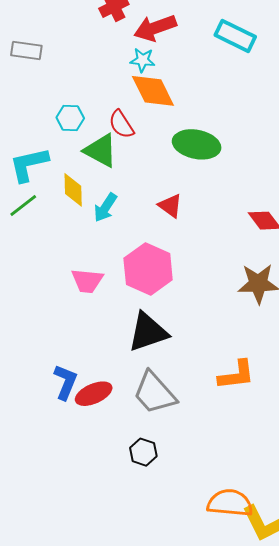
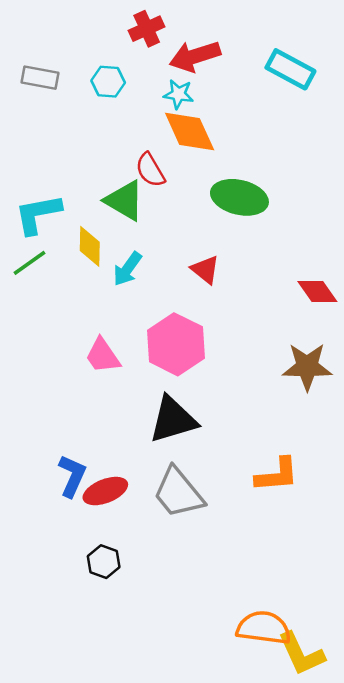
cyan hexagon: (70, 118) -> (108, 82), moved
pink trapezoid: (87, 281) -> (103, 356), turned 48
black hexagon: (143, 452) -> (104, 562), moved

